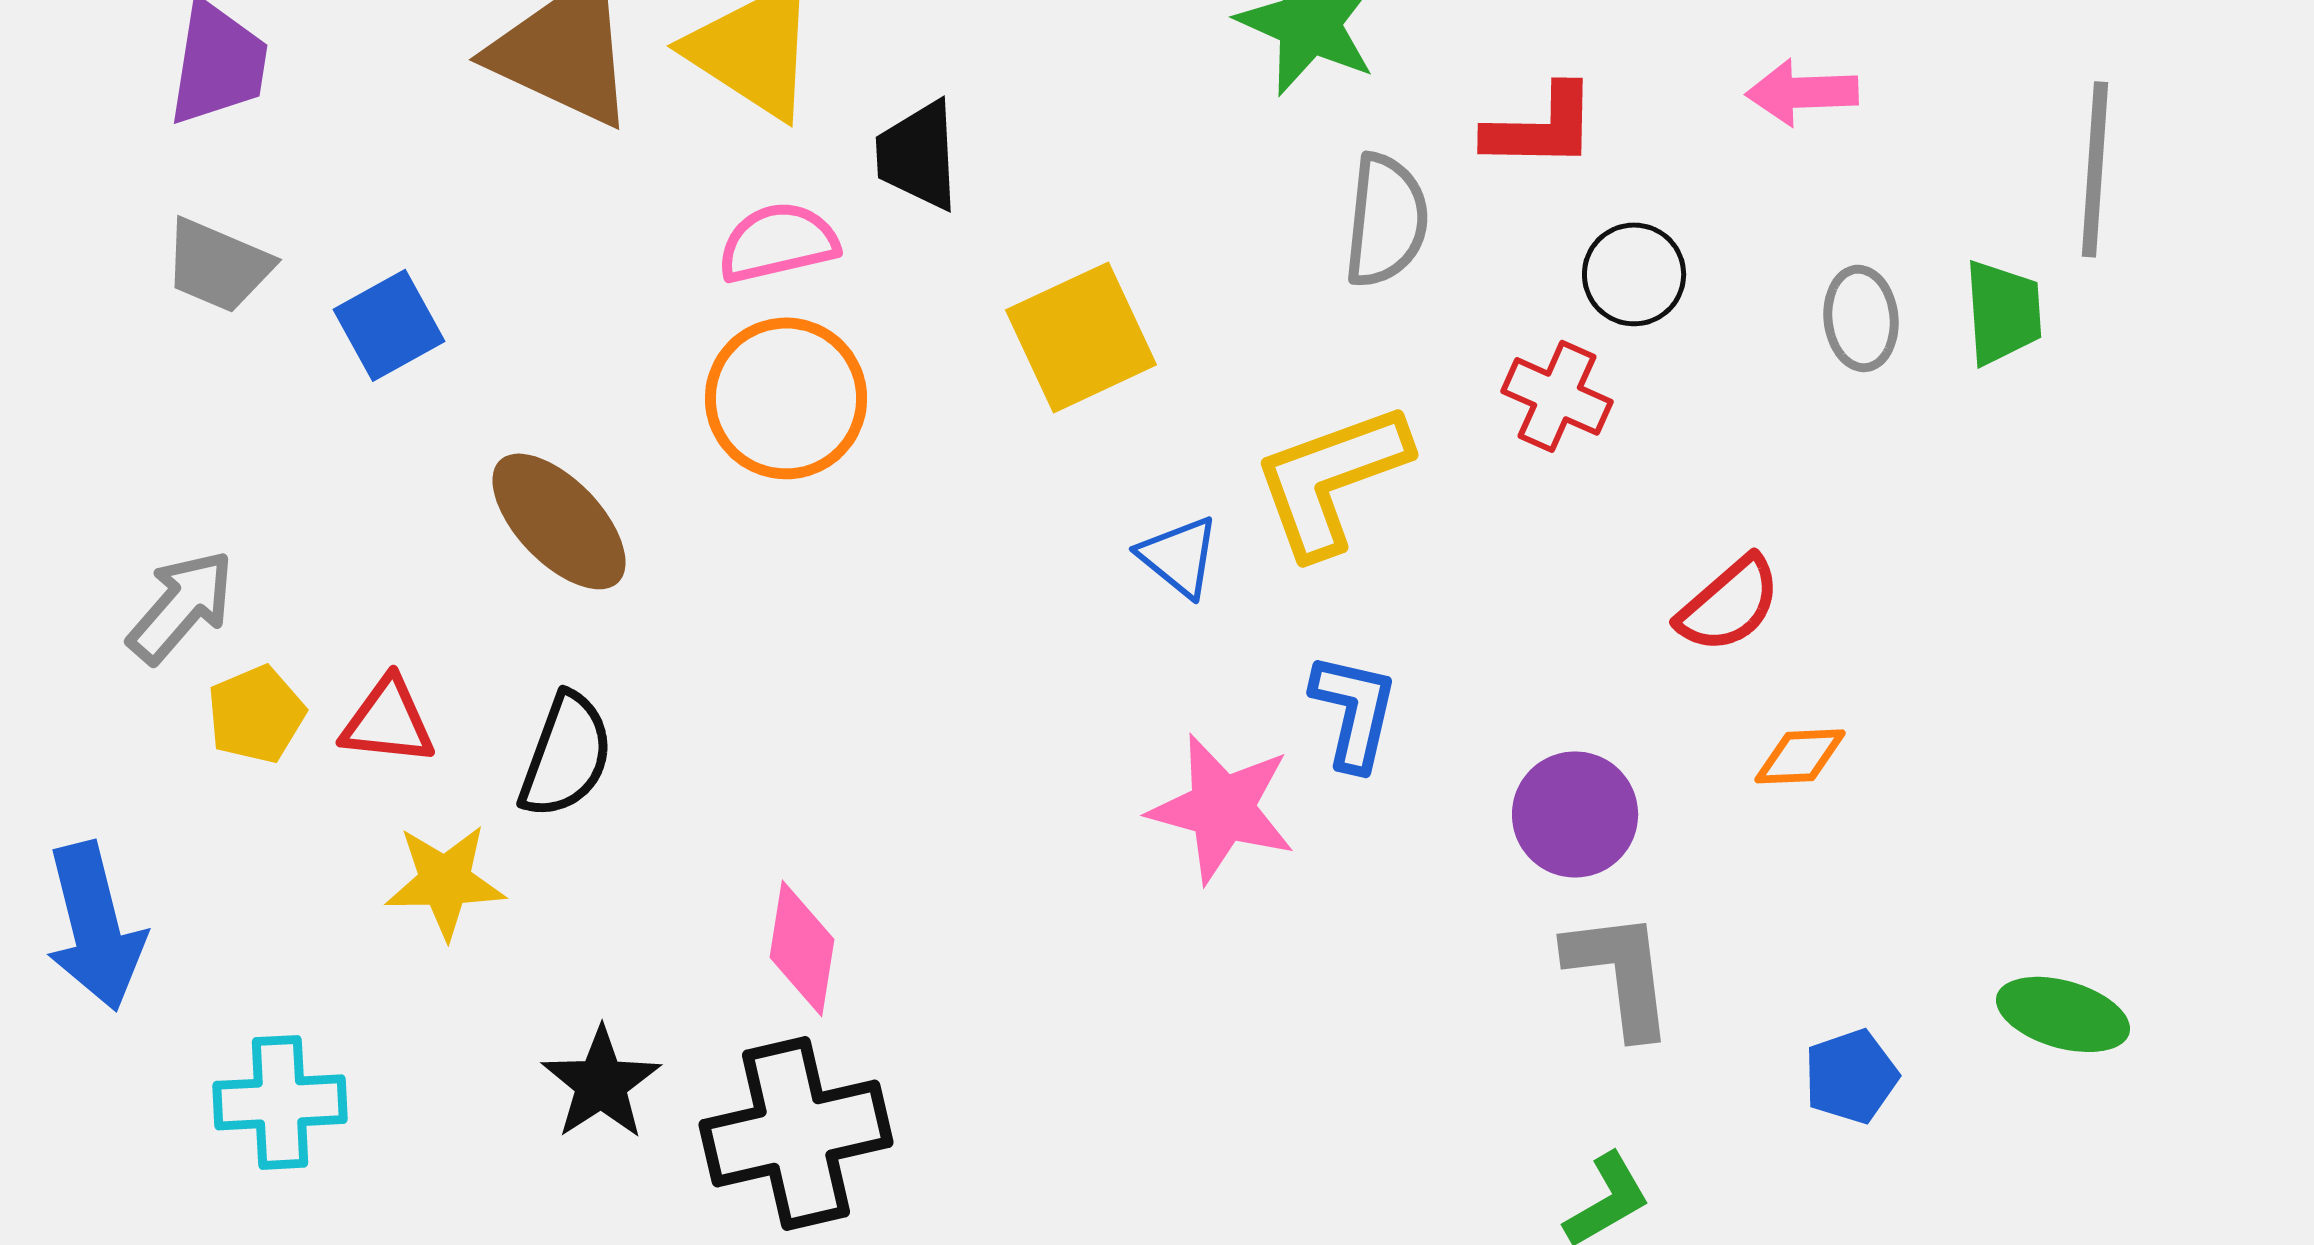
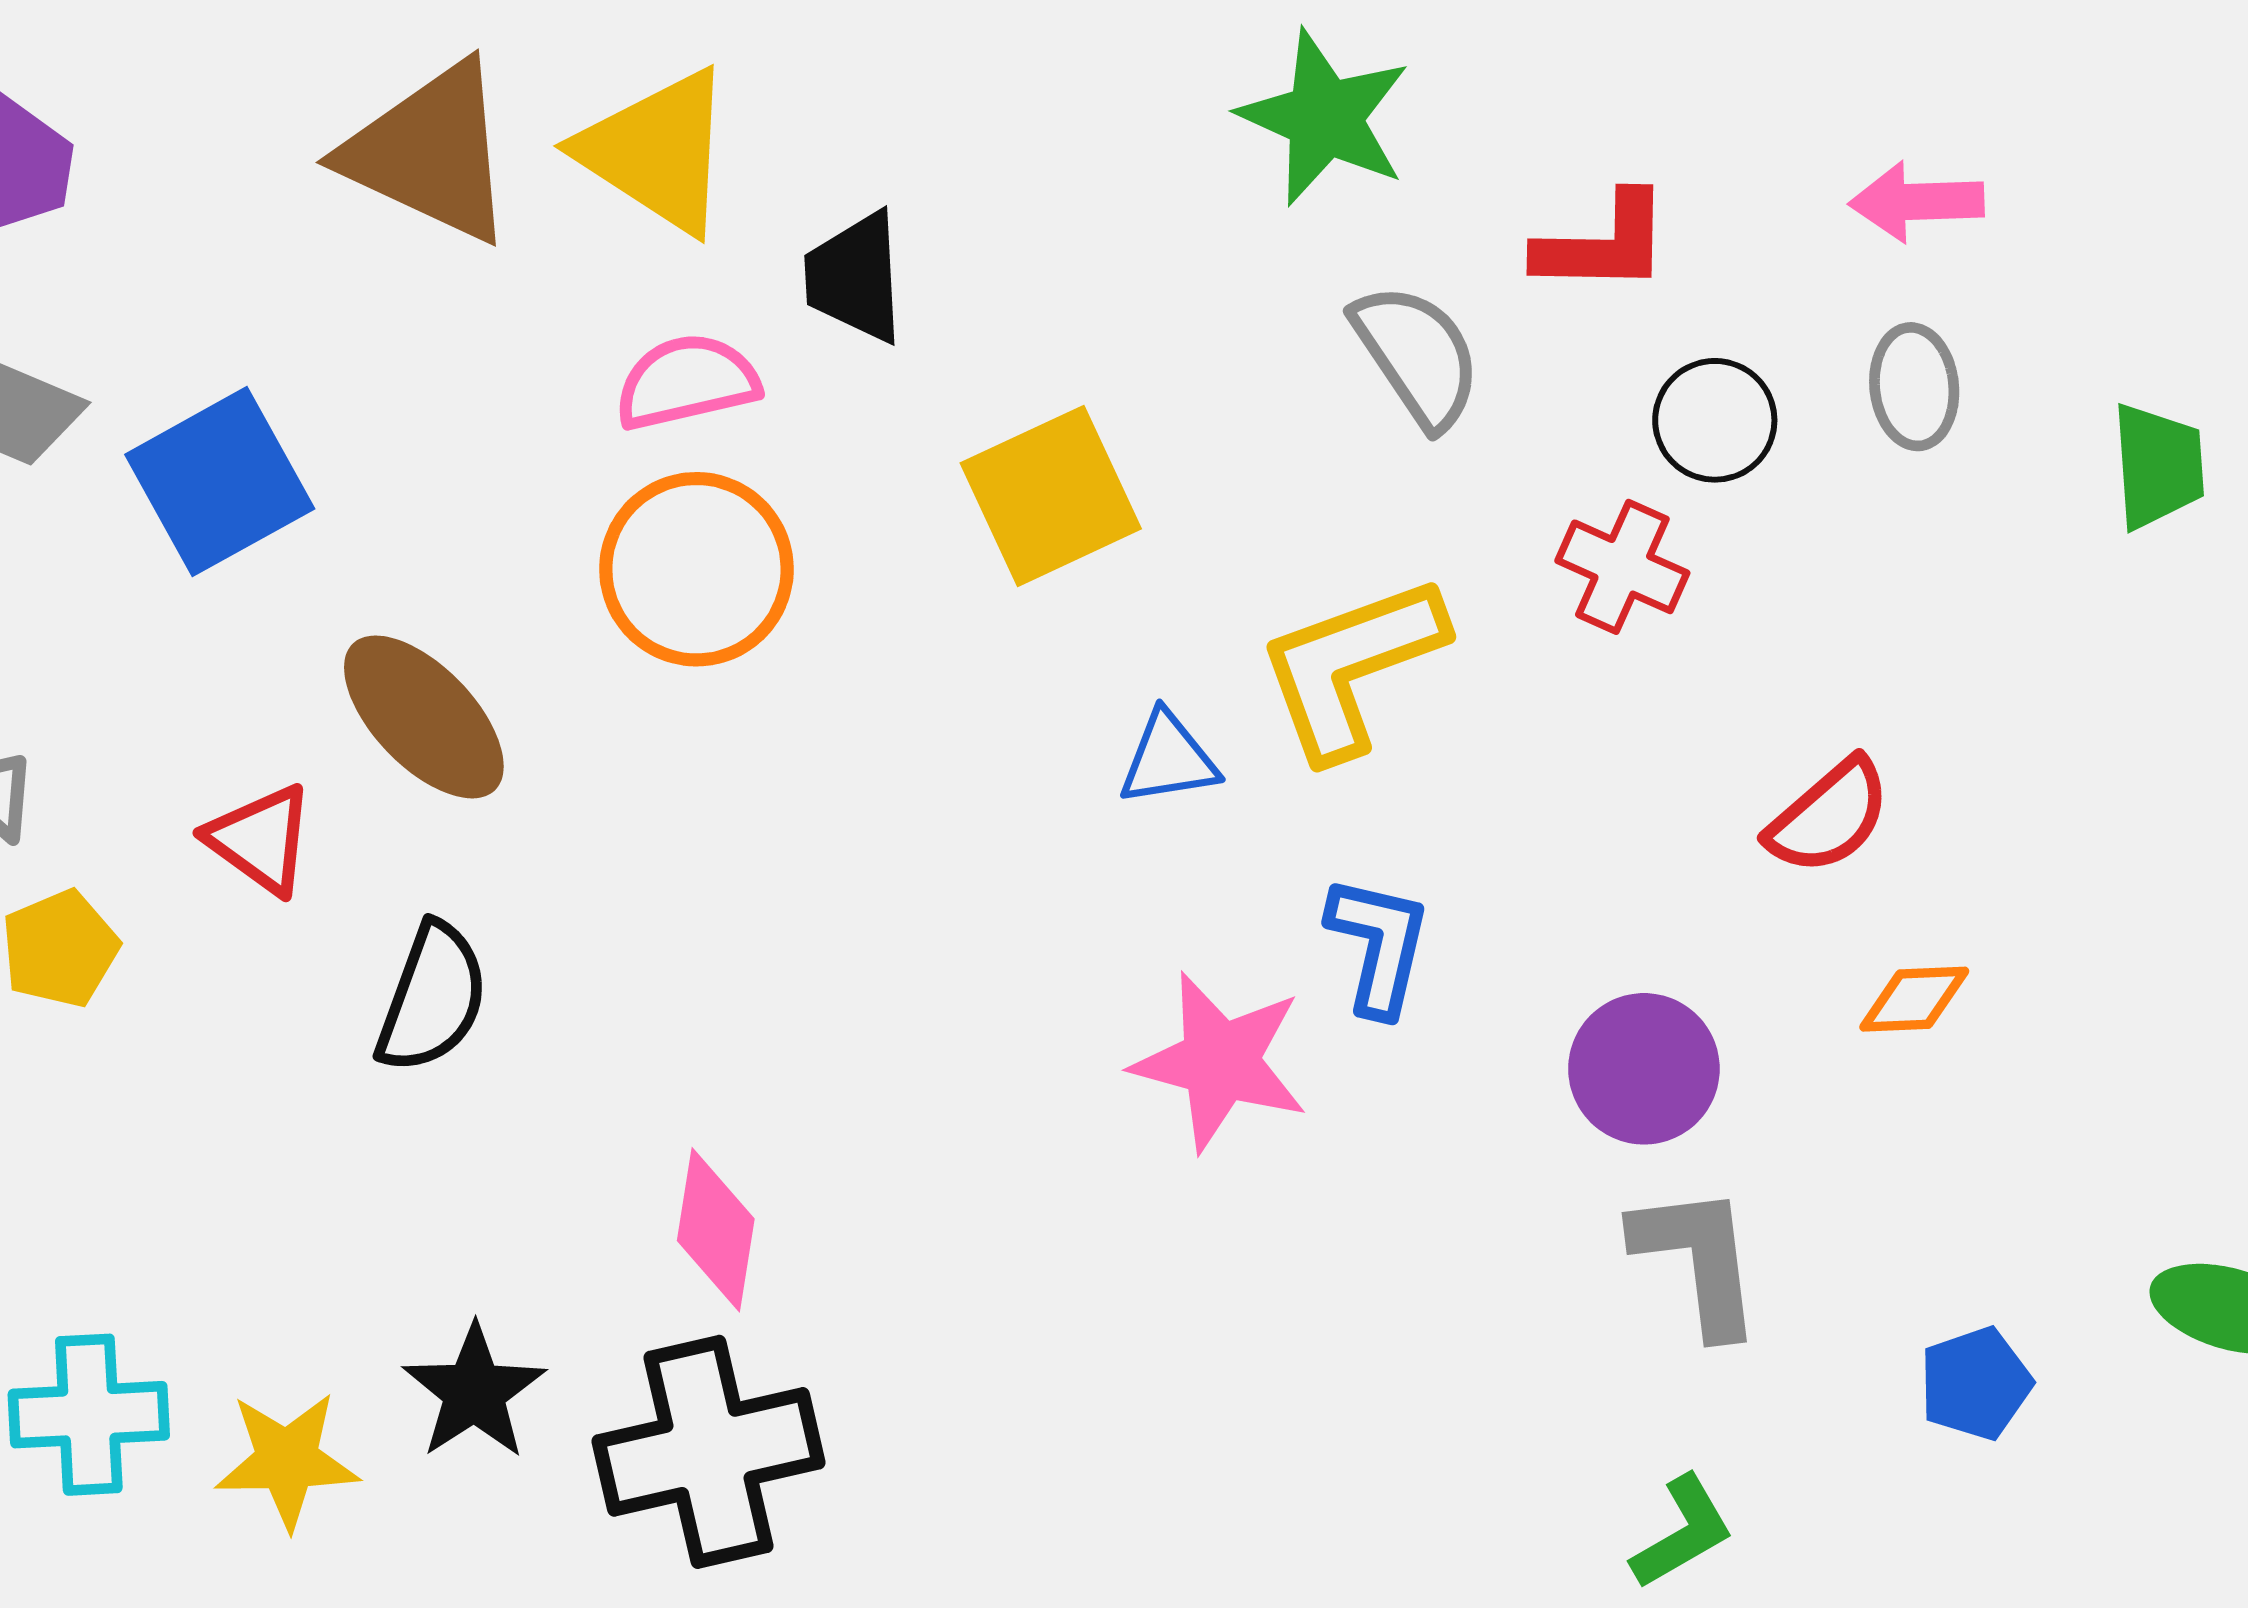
gray semicircle: (1386, 220) -> (1417, 355), turned -40
gray ellipse: (1861, 318) -> (1914, 387), moved
blue square: (389, 325) -> (220, 482), size x1.4
blue triangle: (1179, 556) -> (1168, 759), turned -48
red triangle: (388, 721) -> (261, 839), moved, turned 30
yellow star: (445, 881) -> (287, 1460), moved

